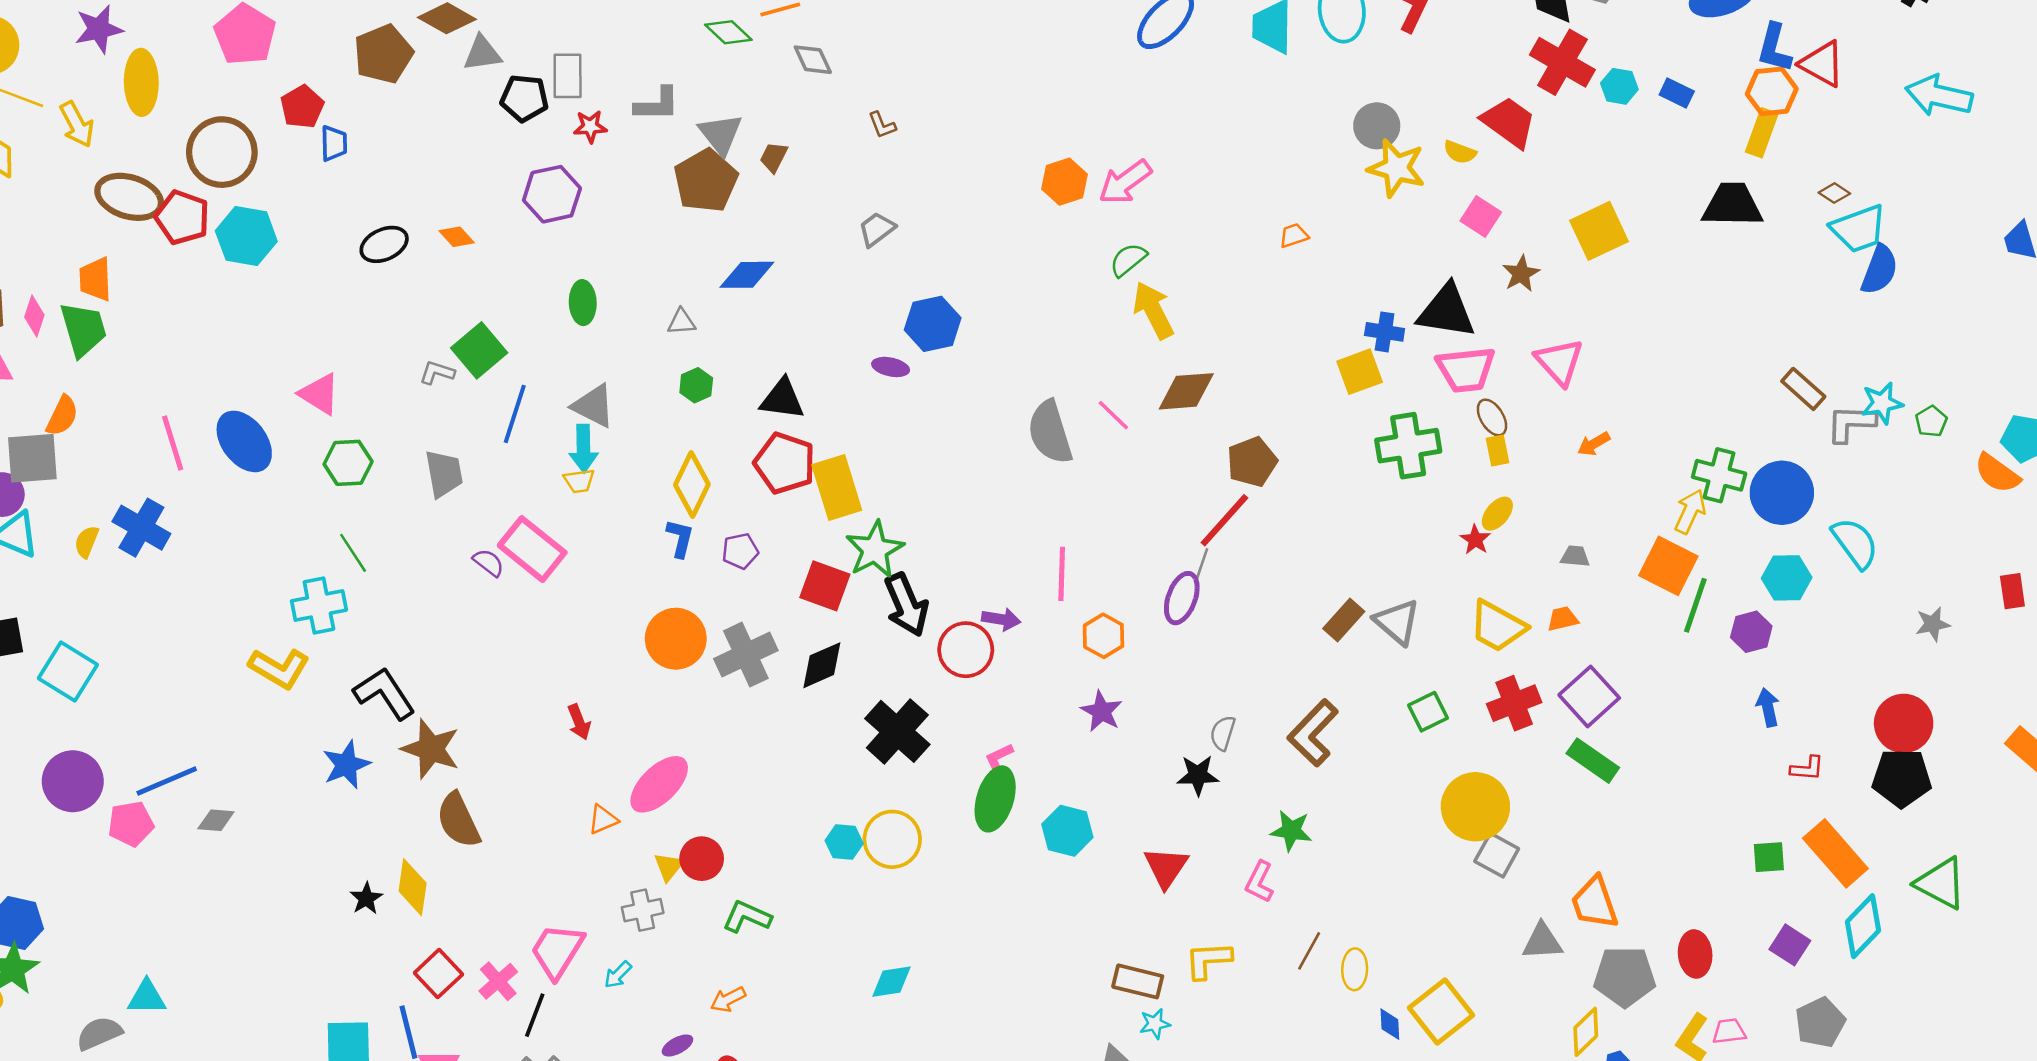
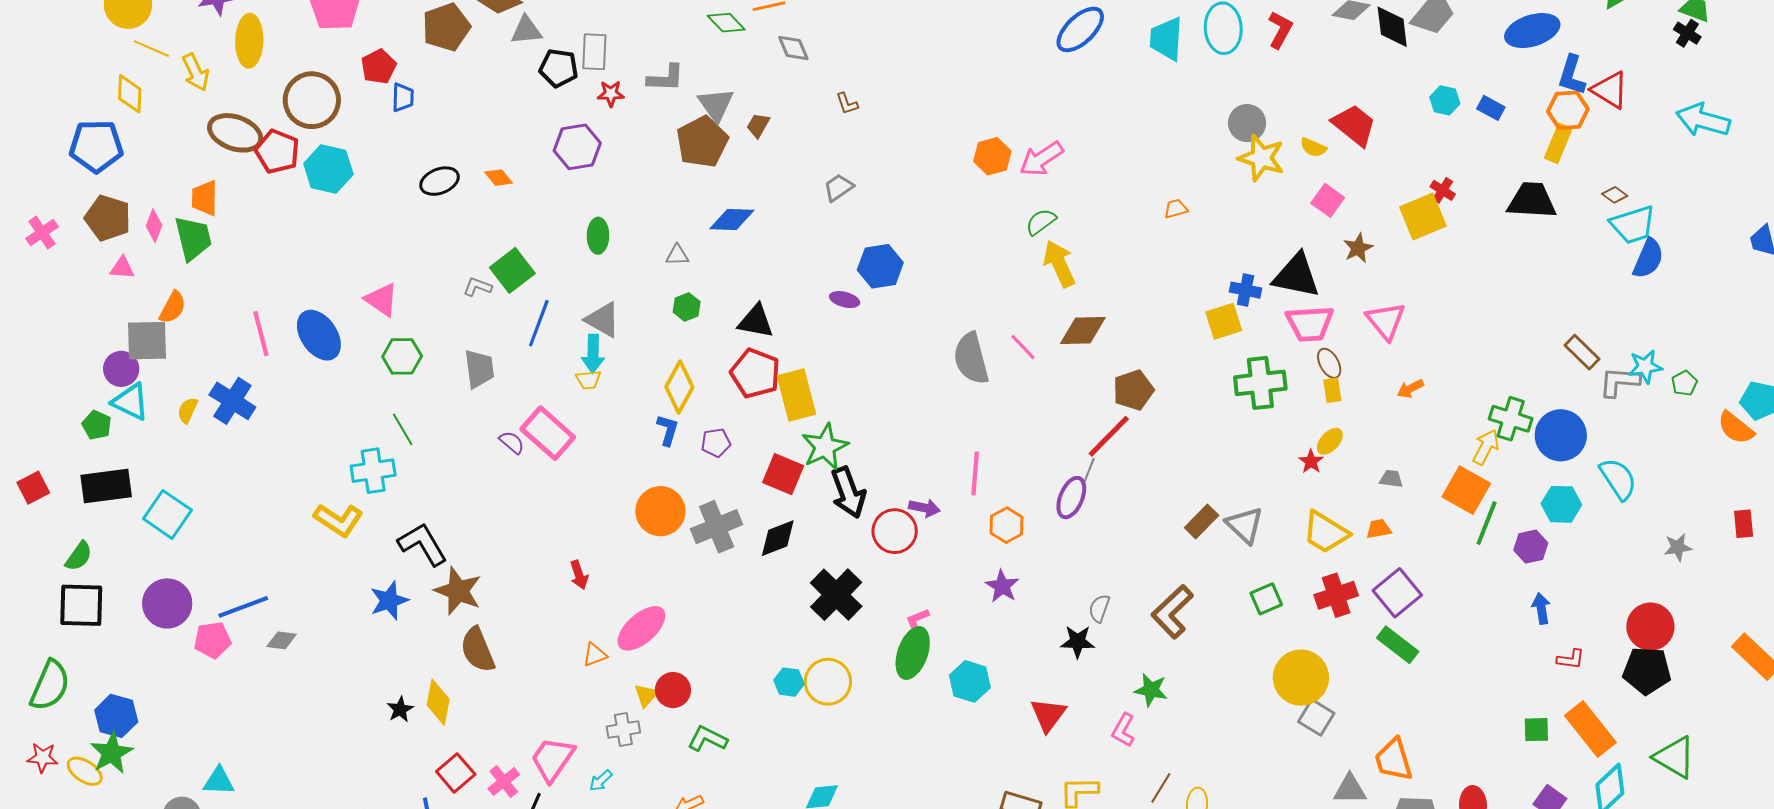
red cross: (1562, 62) -> (1443, 190), moved, size x0.5

